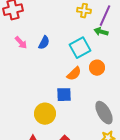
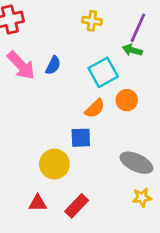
yellow cross: (84, 11) -> (92, 21), moved
pink arrow: (21, 43) -> (21, 65), size x1.6
gray ellipse: (104, 113) -> (136, 163), turned -35

